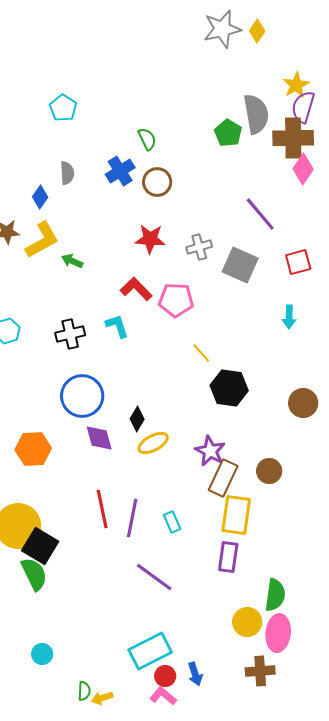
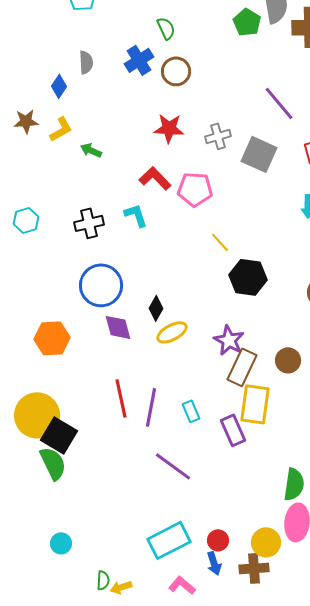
yellow L-shape: (42, 240) -> (61, 129), size x0.7
purple rectangle: (228, 557) -> (233, 430), moved, turned -32
yellow circle: (247, 622) -> (266, 542), moved
brown cross: (260, 671) -> (254, 568), moved
red circle: (165, 676) -> (218, 540), moved

